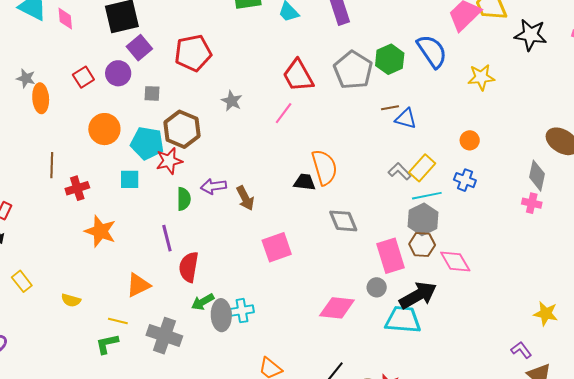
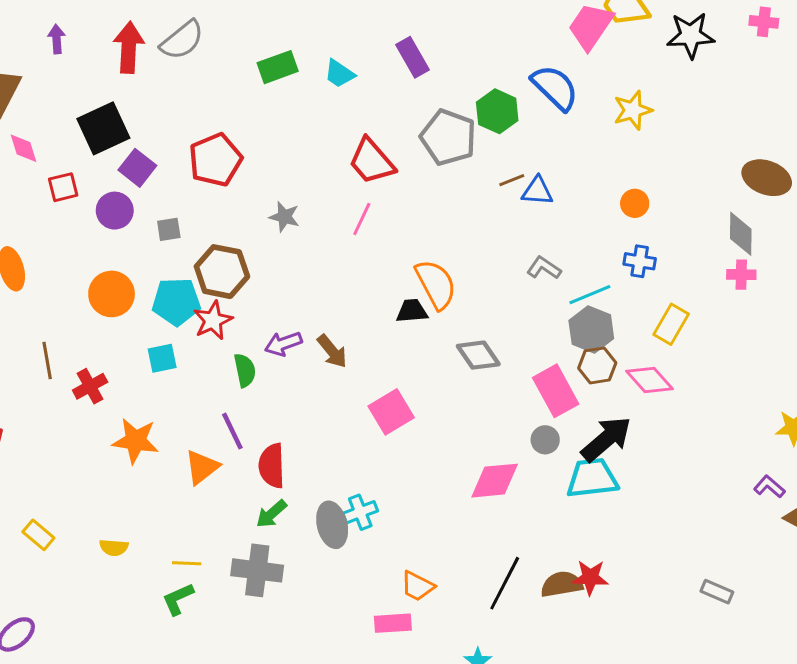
red square: (83, 77) -> (63, 187), moved, turned 30
yellow rectangle: (422, 168) -> (671, 324), moved
orange triangle: (138, 285) -> (202, 467), moved
green arrow: (203, 302) -> (271, 514), moved

